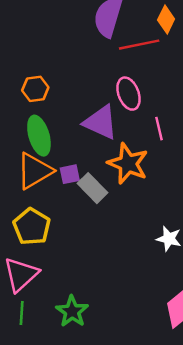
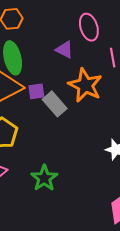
purple triangle: (101, 122) -> (64, 50), size x0.6
green star: (72, 311) -> (44, 178), moved

